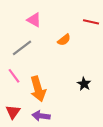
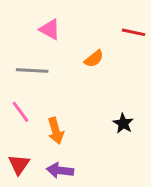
gray line: (22, 48) -> (32, 71), turned 40
orange arrow: (38, 89) -> (56, 131), size x0.7

